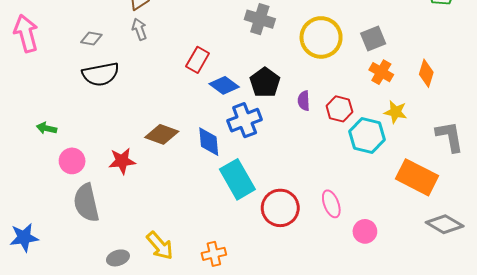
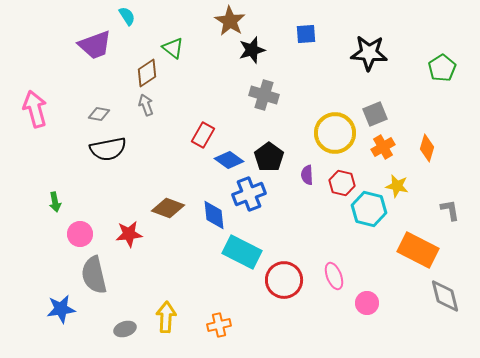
yellow circle: (321, 37) -> (335, 133), moved
orange cross: (381, 72) -> (383, 147), turned 30
green arrow: (46, 128) -> (55, 202), turned -114
gray L-shape: (450, 136) -> (450, 210), size x0.7
cyan rectangle: (237, 179) -> (242, 252), turned -33
gray diamond: (445, 224) -> (445, 296), turned 45
blue star: (24, 238) -> (61, 309), moved
yellow arrow: (160, 246) -> (166, 317), turned -136

